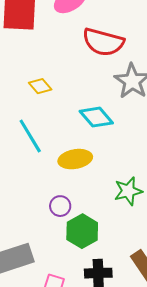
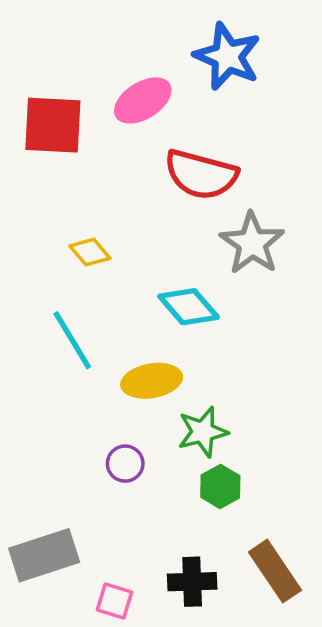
green star: (128, 191) -> (203, 432), moved
green hexagon: (82, 231) -> (220, 487), moved, size x0.7

